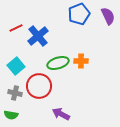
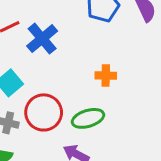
green ellipse: (58, 63) -> (88, 118), moved

